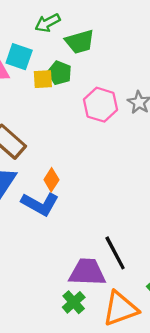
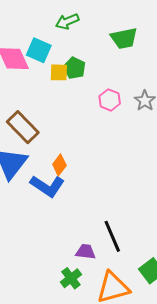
green trapezoid: (80, 42) -> (124, 38), moved
pink hexagon: (101, 105) -> (110, 100), size x0.7
purple trapezoid: (87, 272) -> (86, 252), size x0.6

